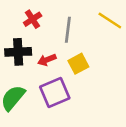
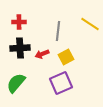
red cross: (33, 19) -> (19, 22), moved, turned 32
purple square: (55, 93) -> (61, 83), moved

